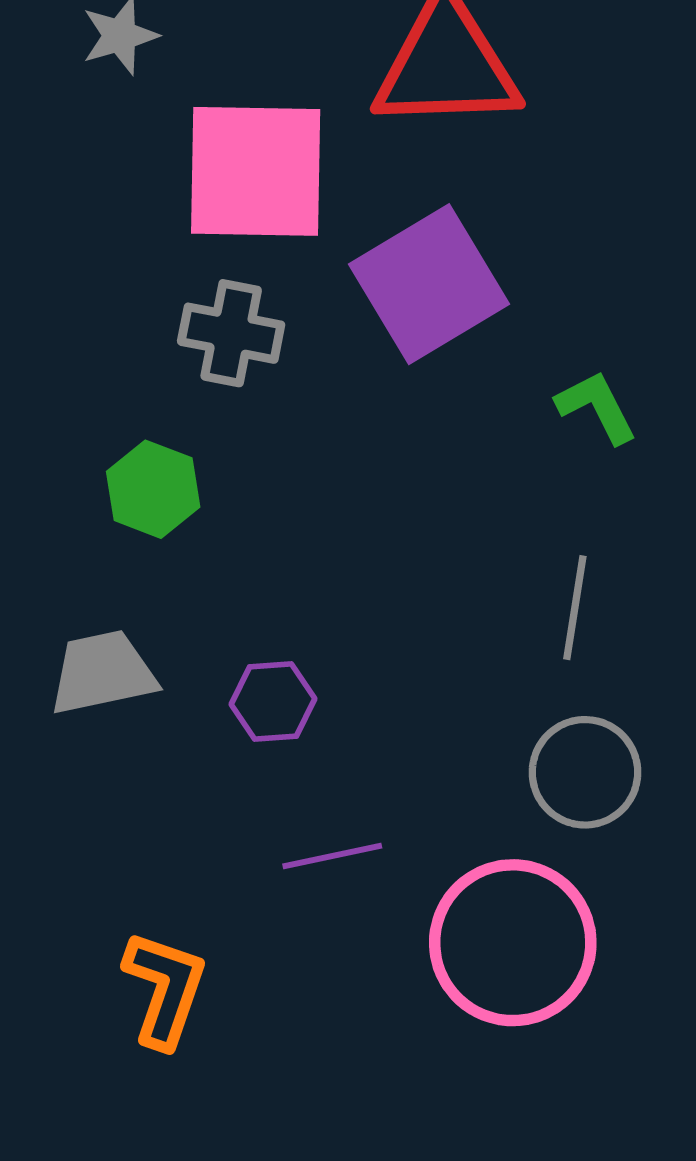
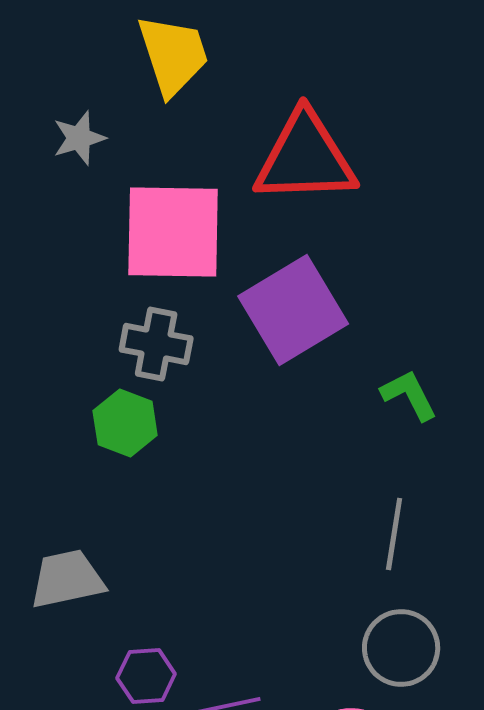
green hexagon: (153, 489) -> (125, 423), moved
purple hexagon: (273, 702) -> (146, 676), moved

